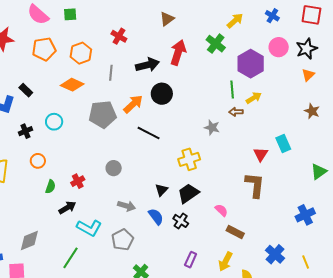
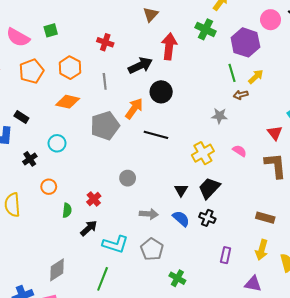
pink semicircle: (221, 210) -> (239, 151), moved

